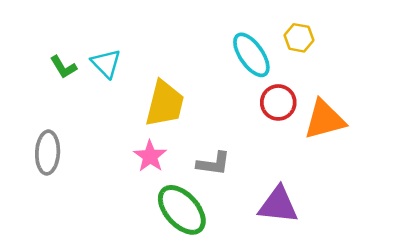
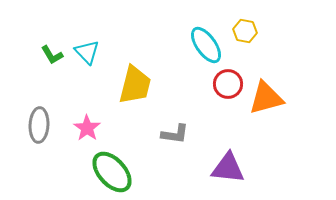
pink star: (150, 156) -> (87, 128), moved
green ellipse: (182, 210) -> (112, 172), moved

